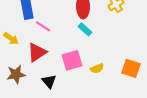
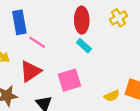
yellow semicircle: (97, 68) -> (112, 96), moved

